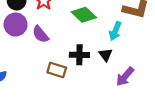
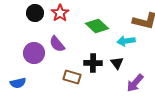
purple circle: (16, 25) -> (34, 53), moved
cyan arrow: (115, 31) -> (126, 41), turned 60

